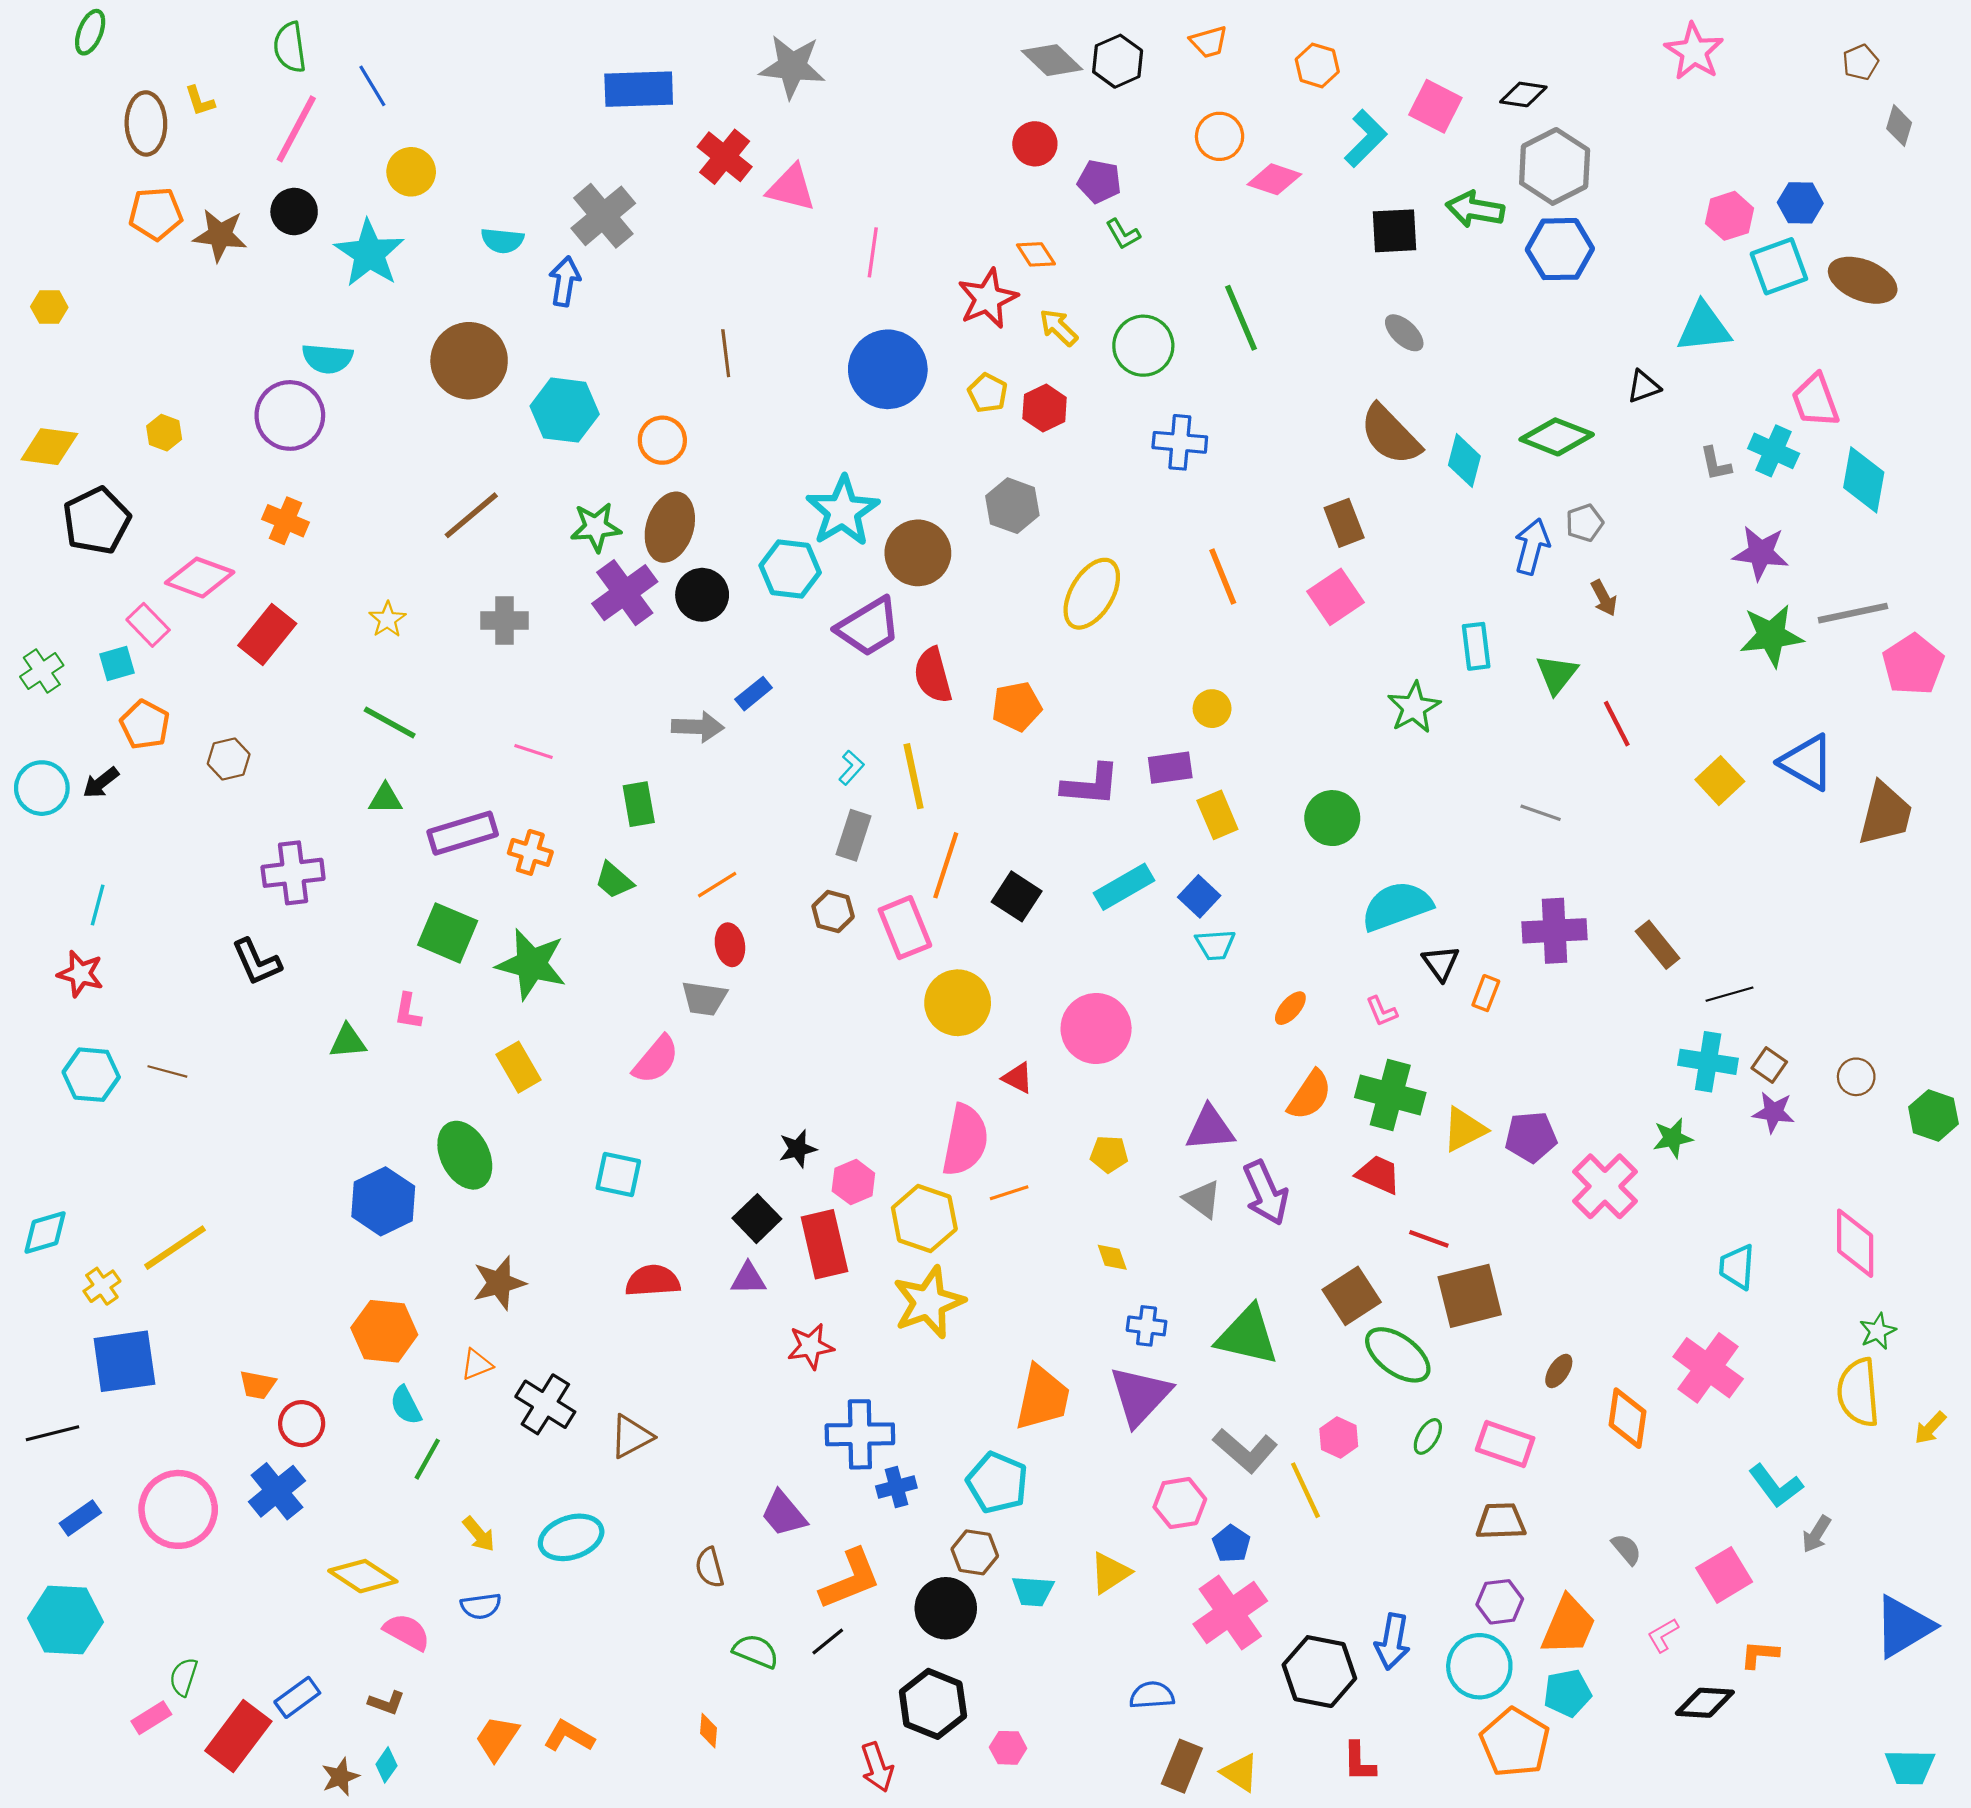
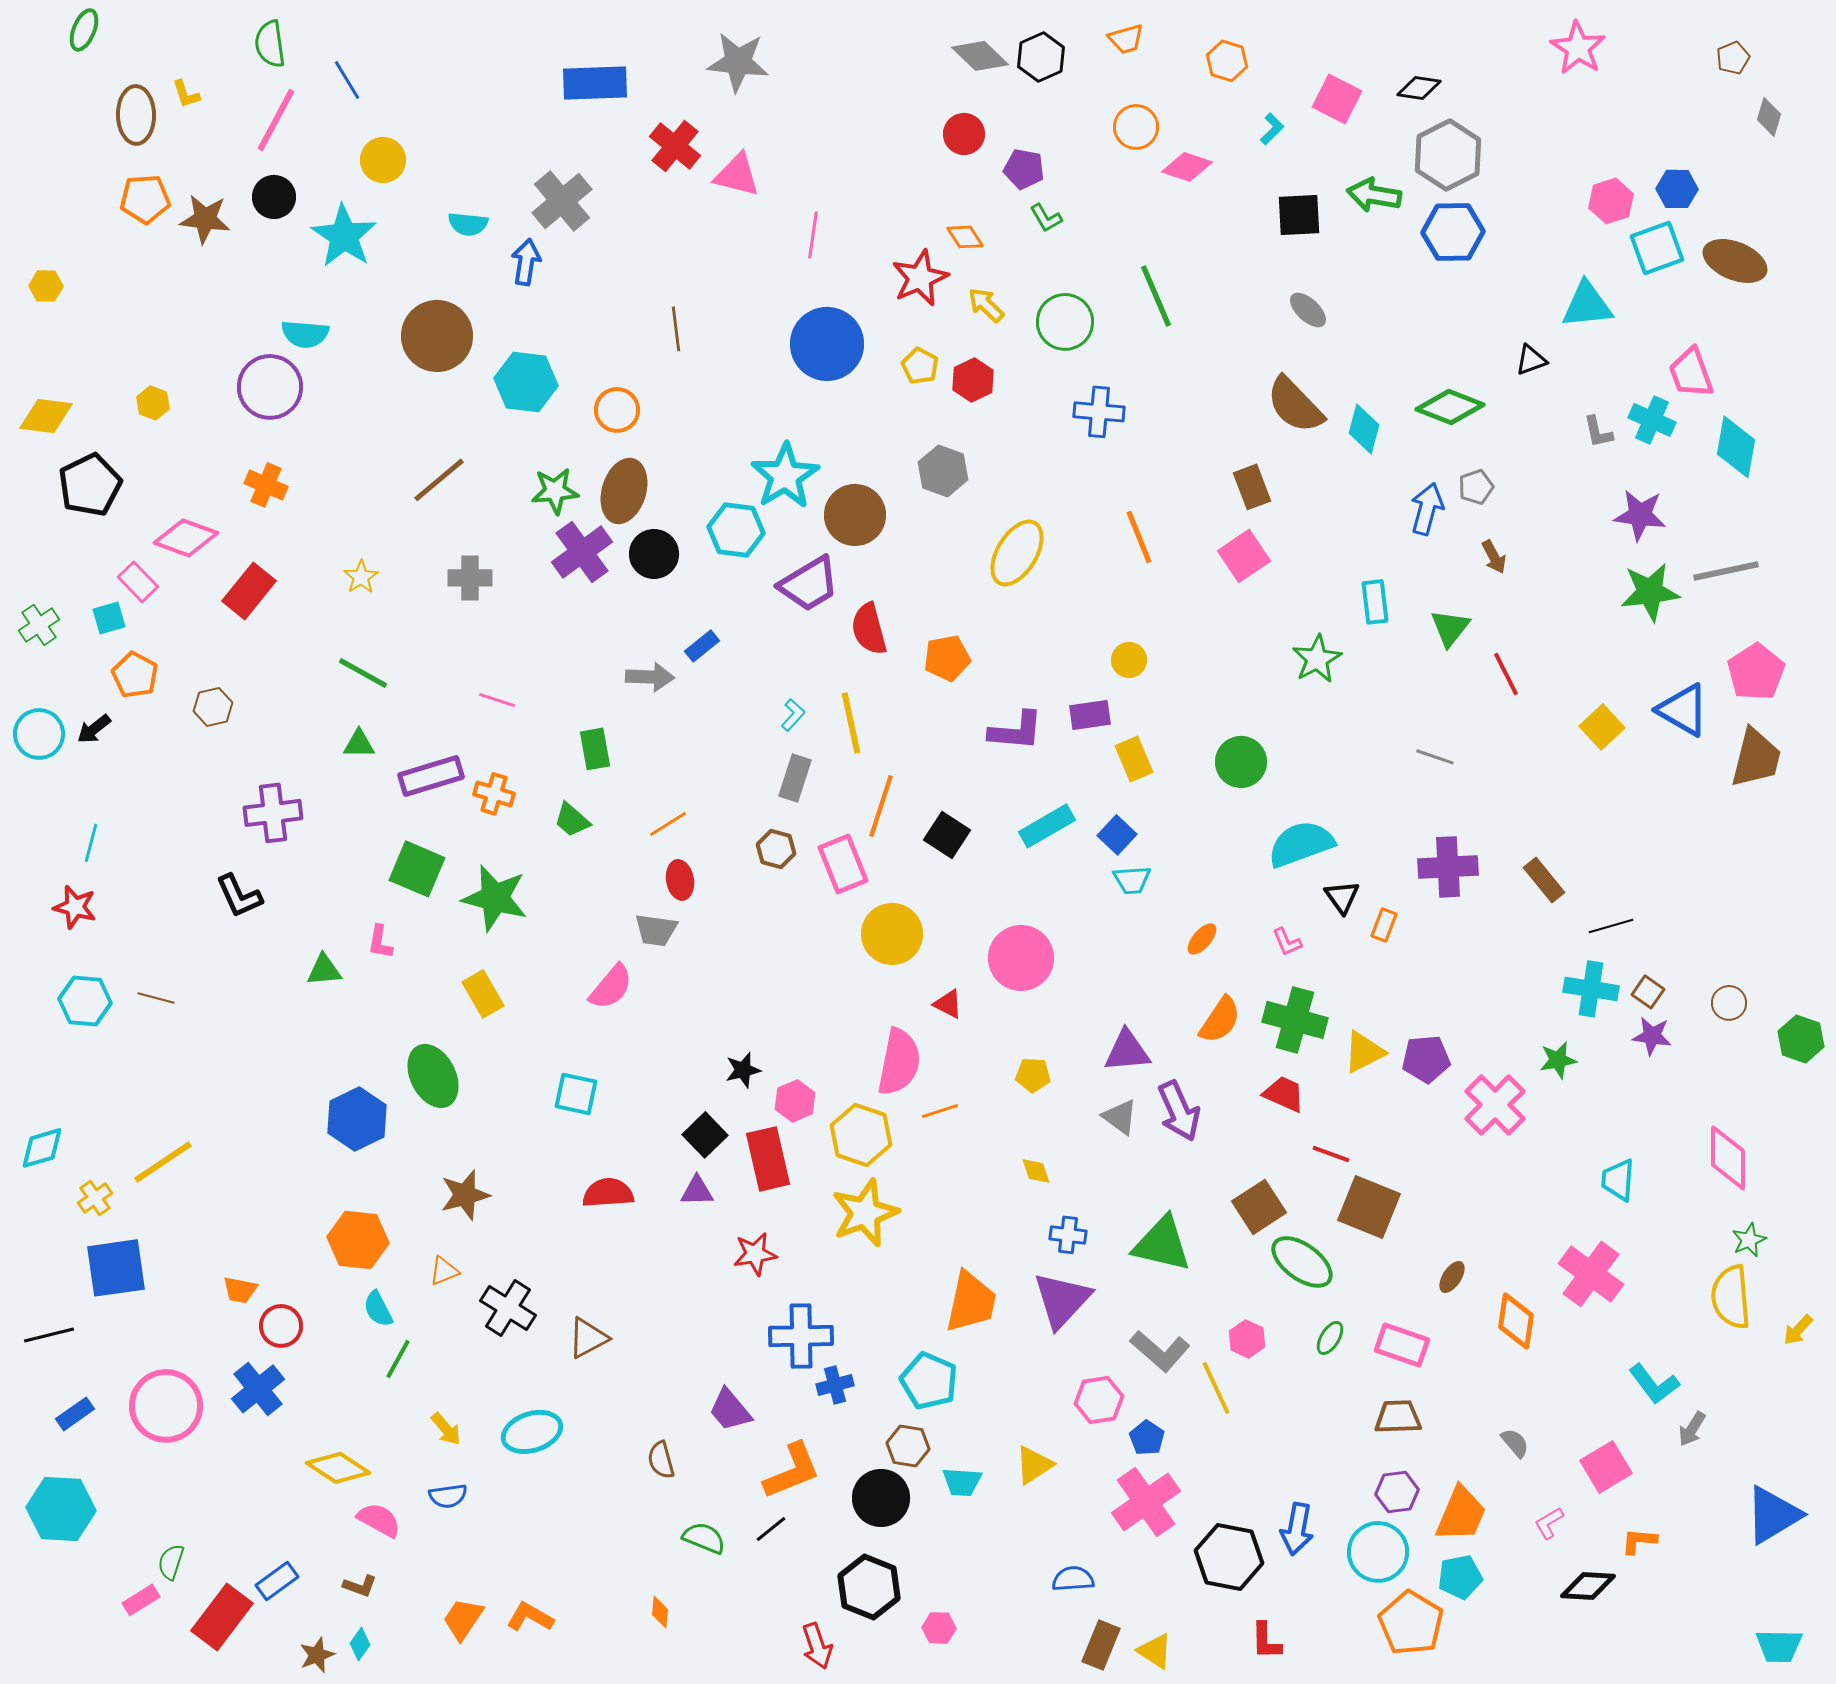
cyan L-shape: (1366, 138) -> (1272, 129), size x0.6
pink pentagon: (1913, 665) -> (1756, 672), moved
brown square: (1470, 1296) -> (1369, 1207), turned 36

